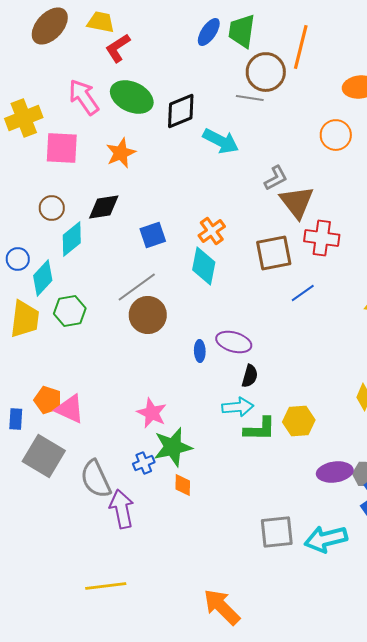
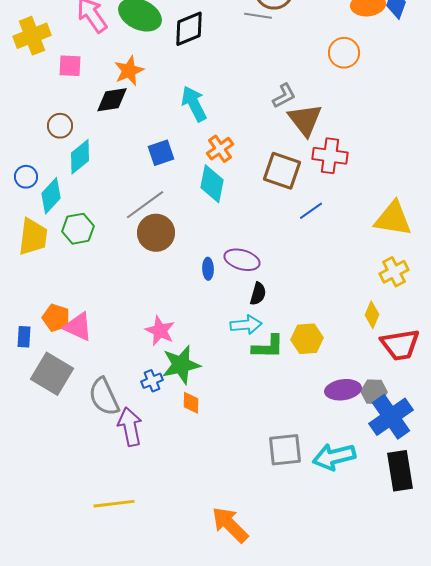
cyan arrow: (221, 141) -> (194, 104), moved, turned -144
pink square: (62, 148) -> (70, 66), size x0.7
black diamond: (104, 207) -> (112, 100), moved
brown square: (274, 253) -> (282, 171), turned 30

